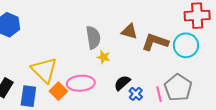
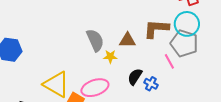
brown triangle: (129, 31) -> (127, 40), moved
gray pentagon: (178, 88) -> (184, 43), moved
pink line: (159, 94) -> (169, 61), moved

